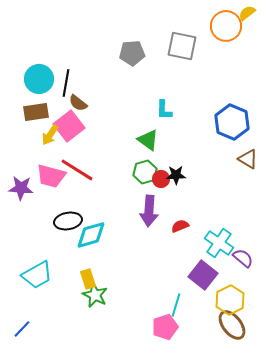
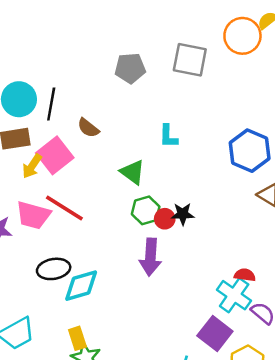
brown semicircle: (78, 103) -> (88, 128), moved
green triangle: (148, 140) -> (132, 172), moved
red semicircle: (180, 226) -> (245, 275), moved, turned 30

